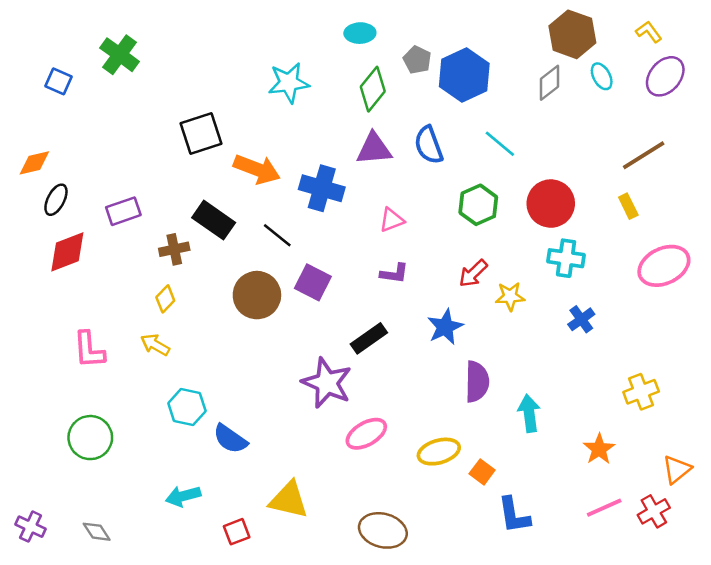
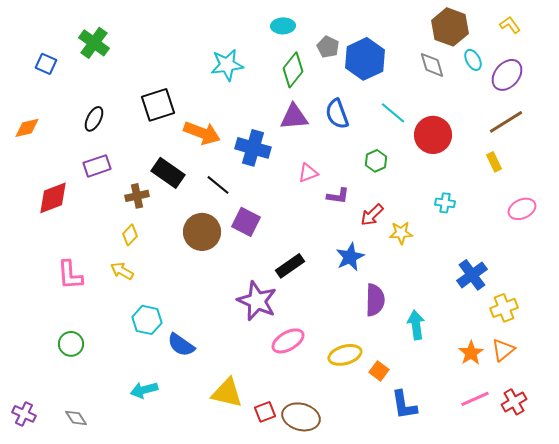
purple ellipse: (665, 76) -> (507, 75), moved
gray diamond: (549, 83) -> (432, 65), turned -68
black ellipse: (56, 200) -> (94, 119), moved
red circle: (551, 204) -> (433, 135), moved
green hexagon: (478, 205) -> (376, 161), size x0.7
cyan cross: (566, 258) -> (445, 203), size x0.7
pink ellipse: (664, 266) -> (522, 209), size x0.7
purple L-shape: (394, 273) -> (338, 196), moved
blue cross: (581, 319) -> (472, 275), moved, size x1.4
green circle: (90, 438) -> (71, 344), size x0.7
orange triangle: (677, 469) -> (503, 350), moved
red square: (237, 532) -> (265, 412), moved

